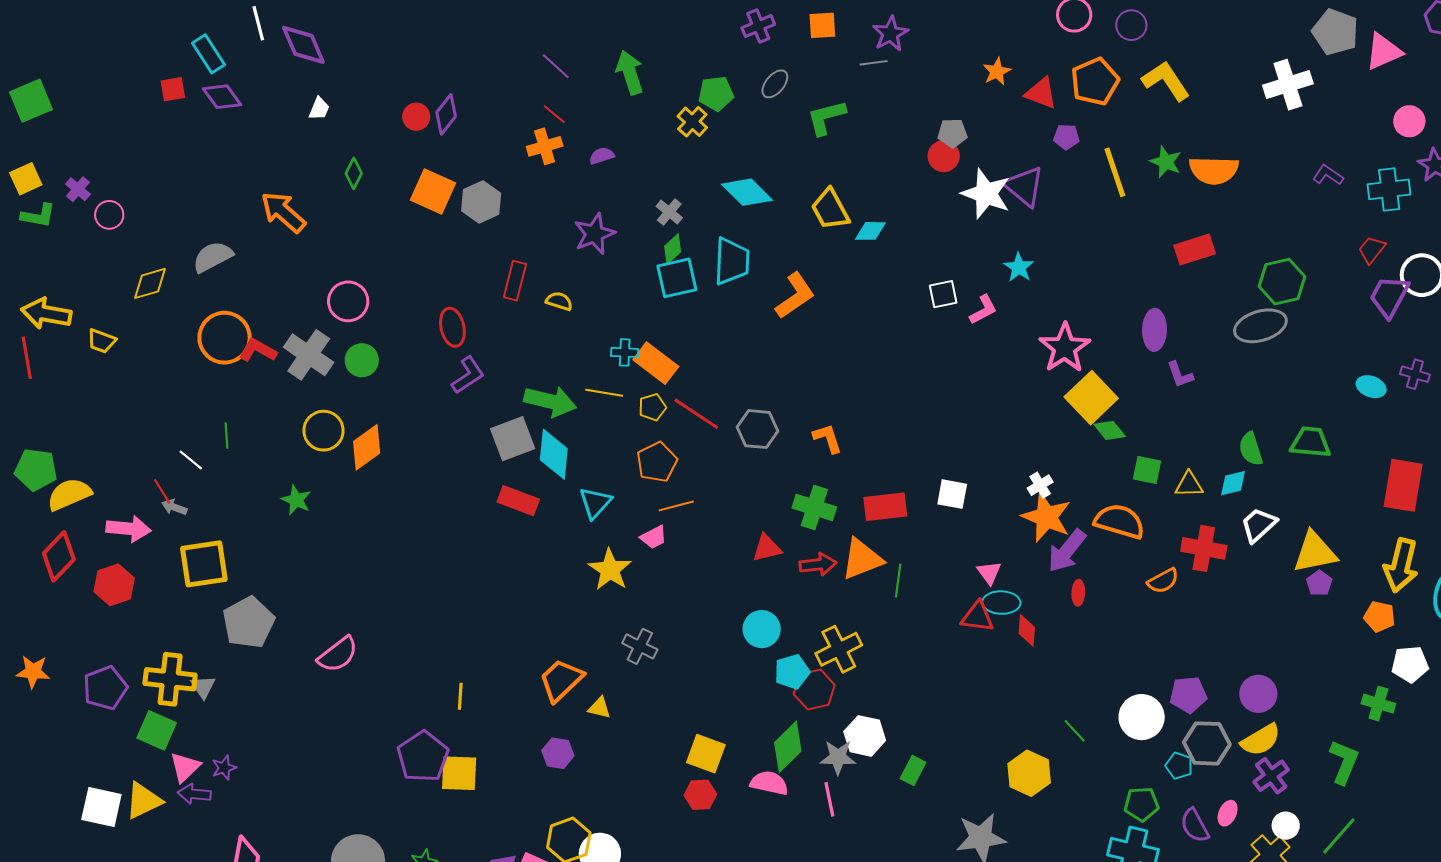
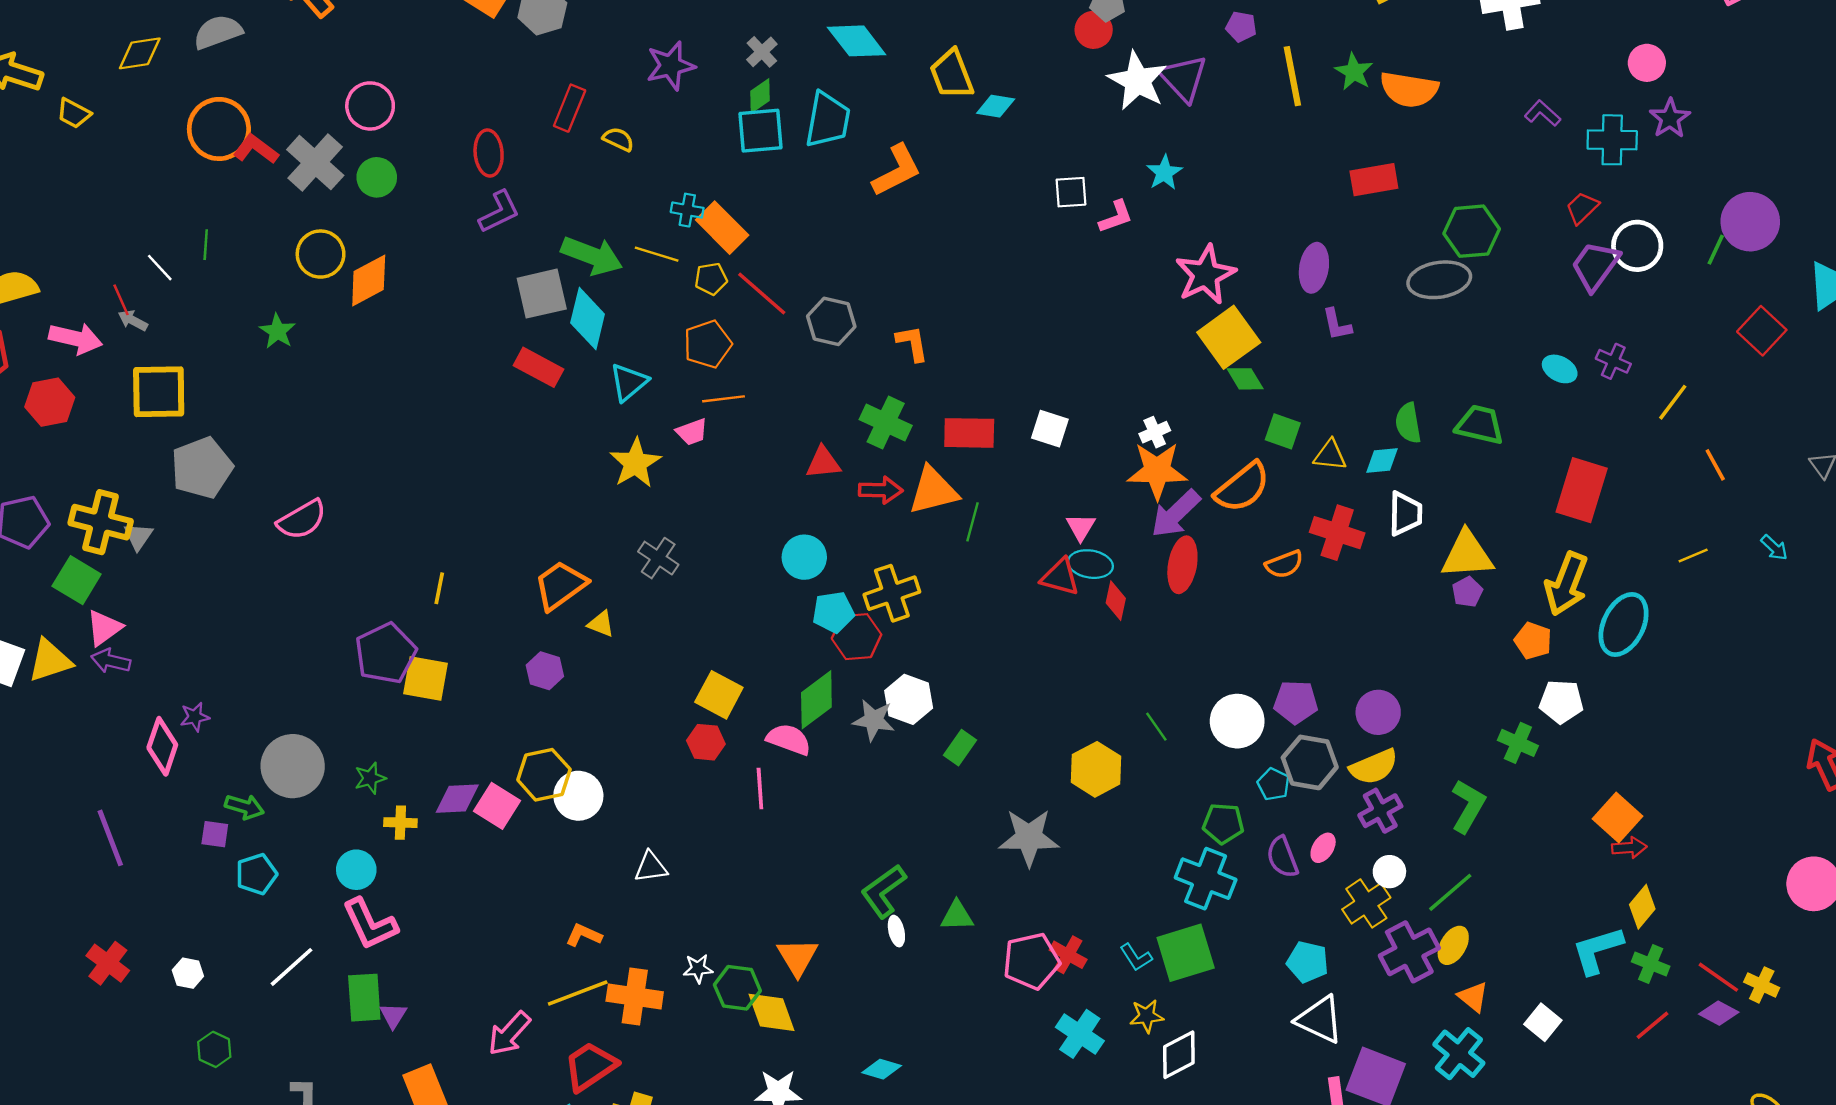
orange star: (1046, 517) -> (1157, 471), turned -30
orange semicircle: (1119, 521) -> (1242, 487), turned 117
white trapezoid: (1259, 525) -> (1405, 514), turned 126
red ellipse: (1078, 593) -> (1182, 565), size x1.8
purple star: (224, 768) -> (195, 717), moved
pink line: (829, 799) -> (760, 788), moved

